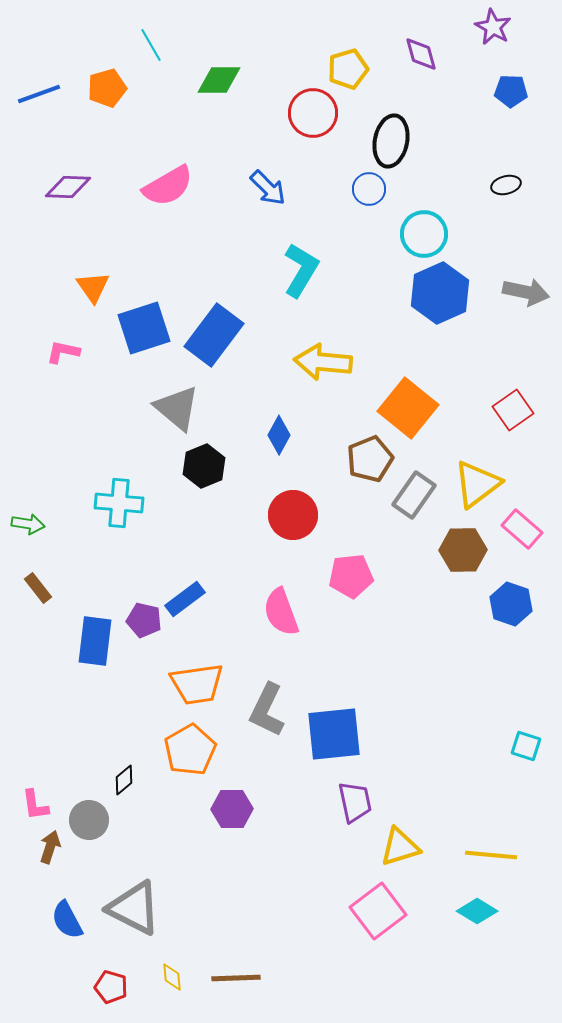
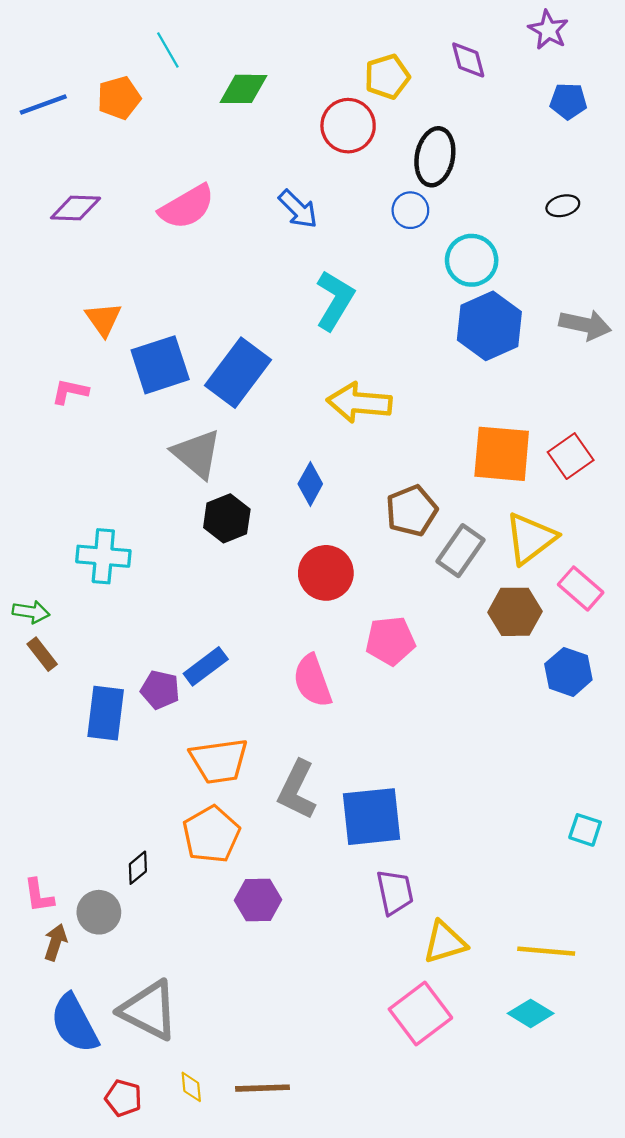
orange square: (408, 408) -> (502, 454), moved, turned -34
cyan cross: (119, 503) -> (103, 556), moved
green arrow: (28, 524) -> (31, 612), moved
blue semicircle: (67, 920) -> (74, 1023), size x1.4

